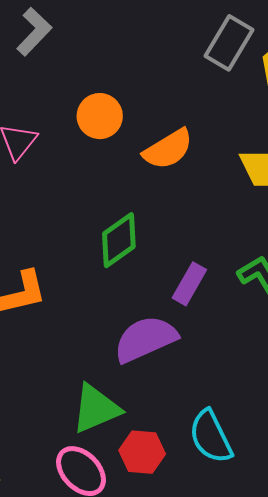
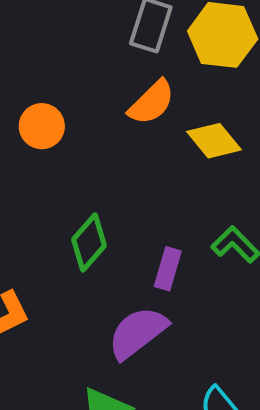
orange semicircle: (168, 149) -> (152, 102), moved

